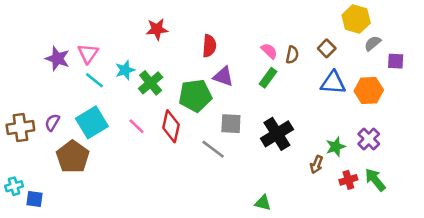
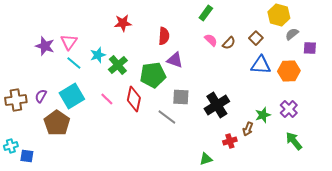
brown semicircle: (292, 55) -> (229, 43), turned 32
green rectangle: (268, 78) -> (206, 13), moved
red cross: (348, 180) -> (230, 141), moved
green triangle: (263, 203) -> (206, 159), turned -32

